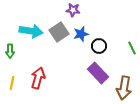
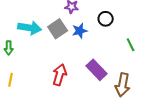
black circle: (99, 46) -> (106, 19), moved
red arrow: (38, 78) -> (60, 75), moved

